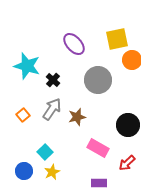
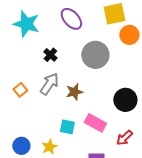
cyan star: (27, 66) -> (26, 24), moved
cyan square: (45, 152) -> (67, 127), moved, turned -35

